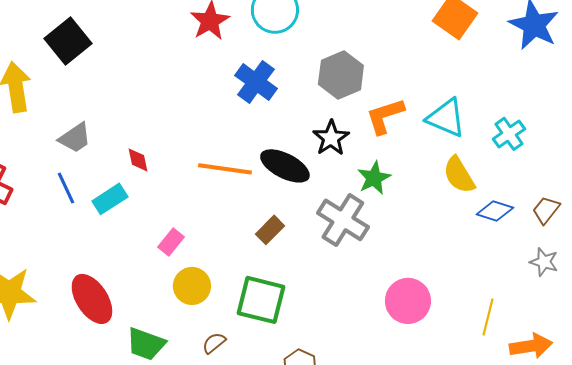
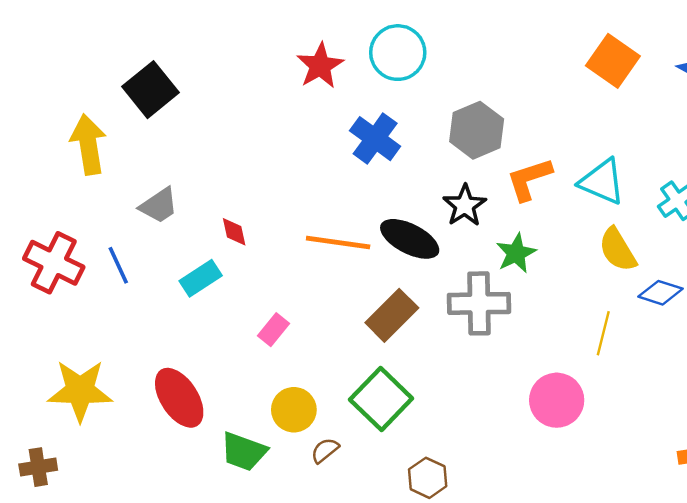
blue line: (66, 188) -> (118, 265), moved
gray cross: (343, 220) -> (479, 303), turned -33
brown rectangle: (270, 230) -> (392, 315), size x1.5
yellow circle: (192, 286) -> (294, 410), moved
green square: (261, 300) -> (381, 399), turned 30
yellow line: (488, 317) -> (603, 333), moved

